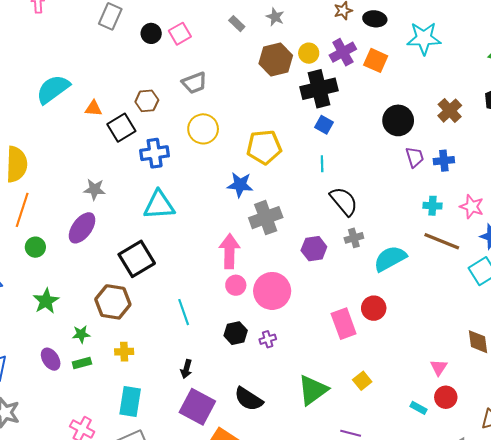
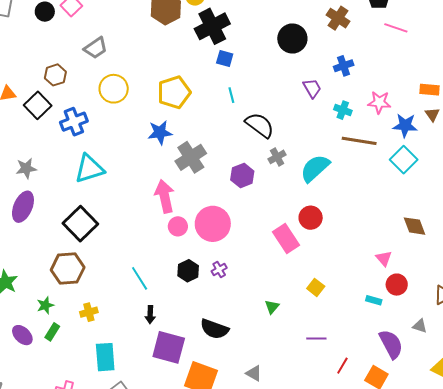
purple trapezoid: (415, 157) -> (312, 88), moved
cyan cross: (432, 206) -> (343, 110), turned 30
cyan line: (184, 312) -> (140, 278), moved
green rectangle: (82, 363) -> (52, 332), turned -30
green triangle: (313, 390) -> (272, 307), size x0.5

